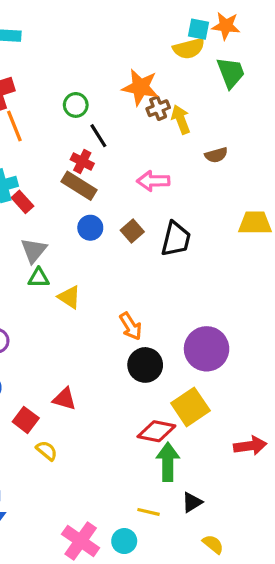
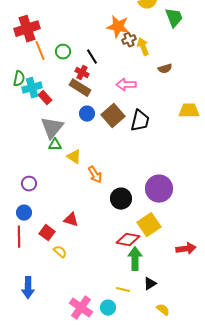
green circle: (76, 105) -> (63, 52), moved
brown square: (132, 231) -> (113, 116), size x1.6
gray triangle: (34, 250) -> (52, 128), size x1.4
orange arrow: (131, 326) -> (95, 175), moved

